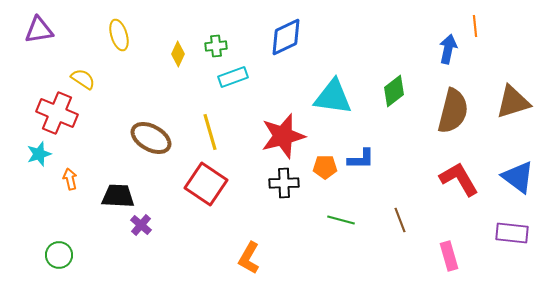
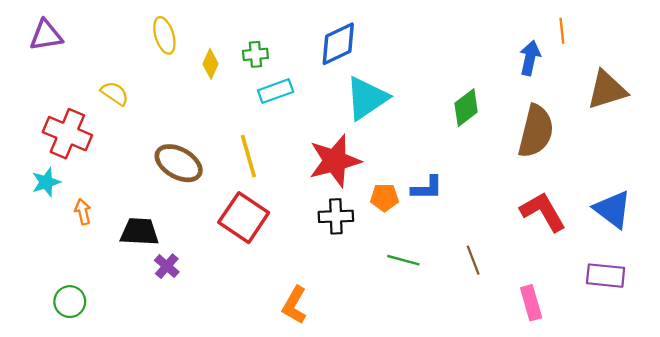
yellow ellipse: (119, 35) -> (164, 35), moved
yellow semicircle: (83, 79) -> (115, 93), moved
cyan triangle: (333, 97) -> (367, 98), moved, turned -42
brown triangle: (513, 102) -> (607, 90), moved

